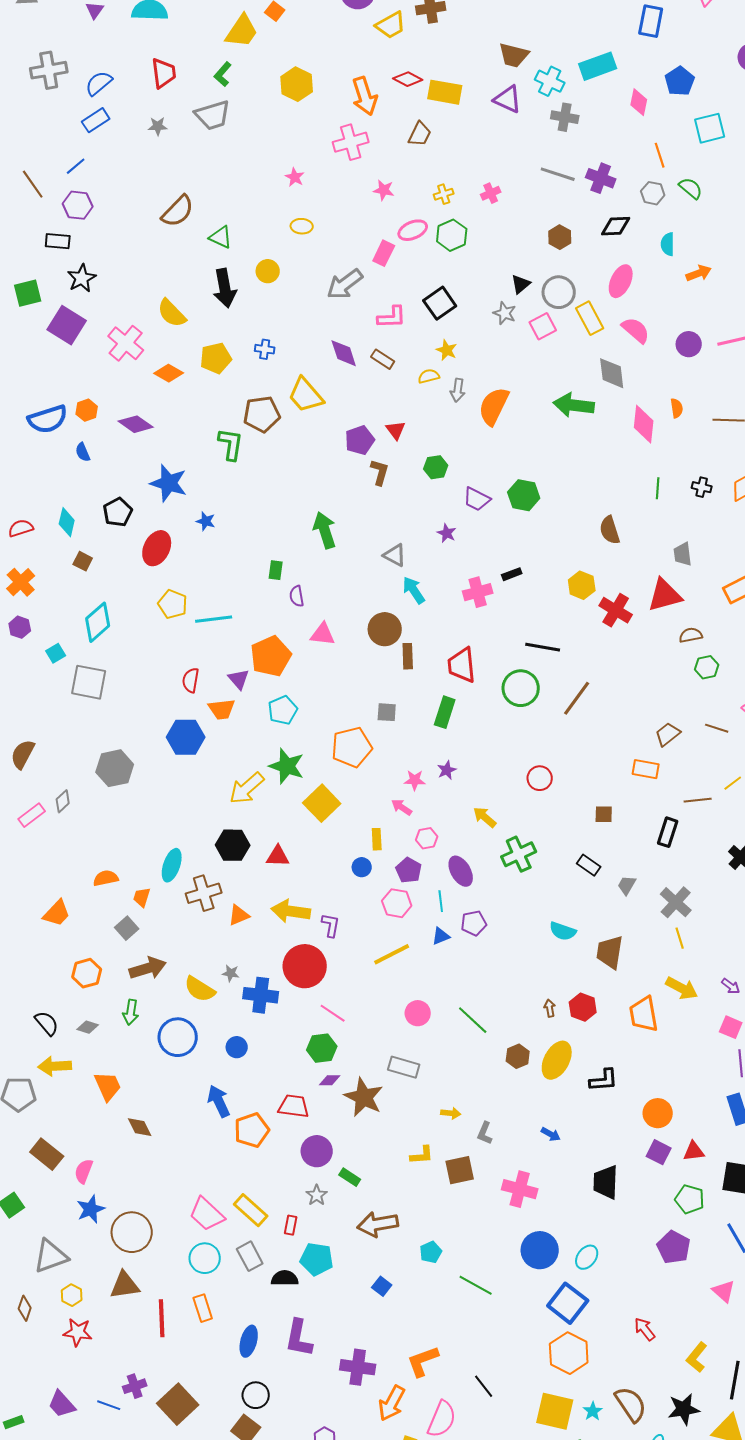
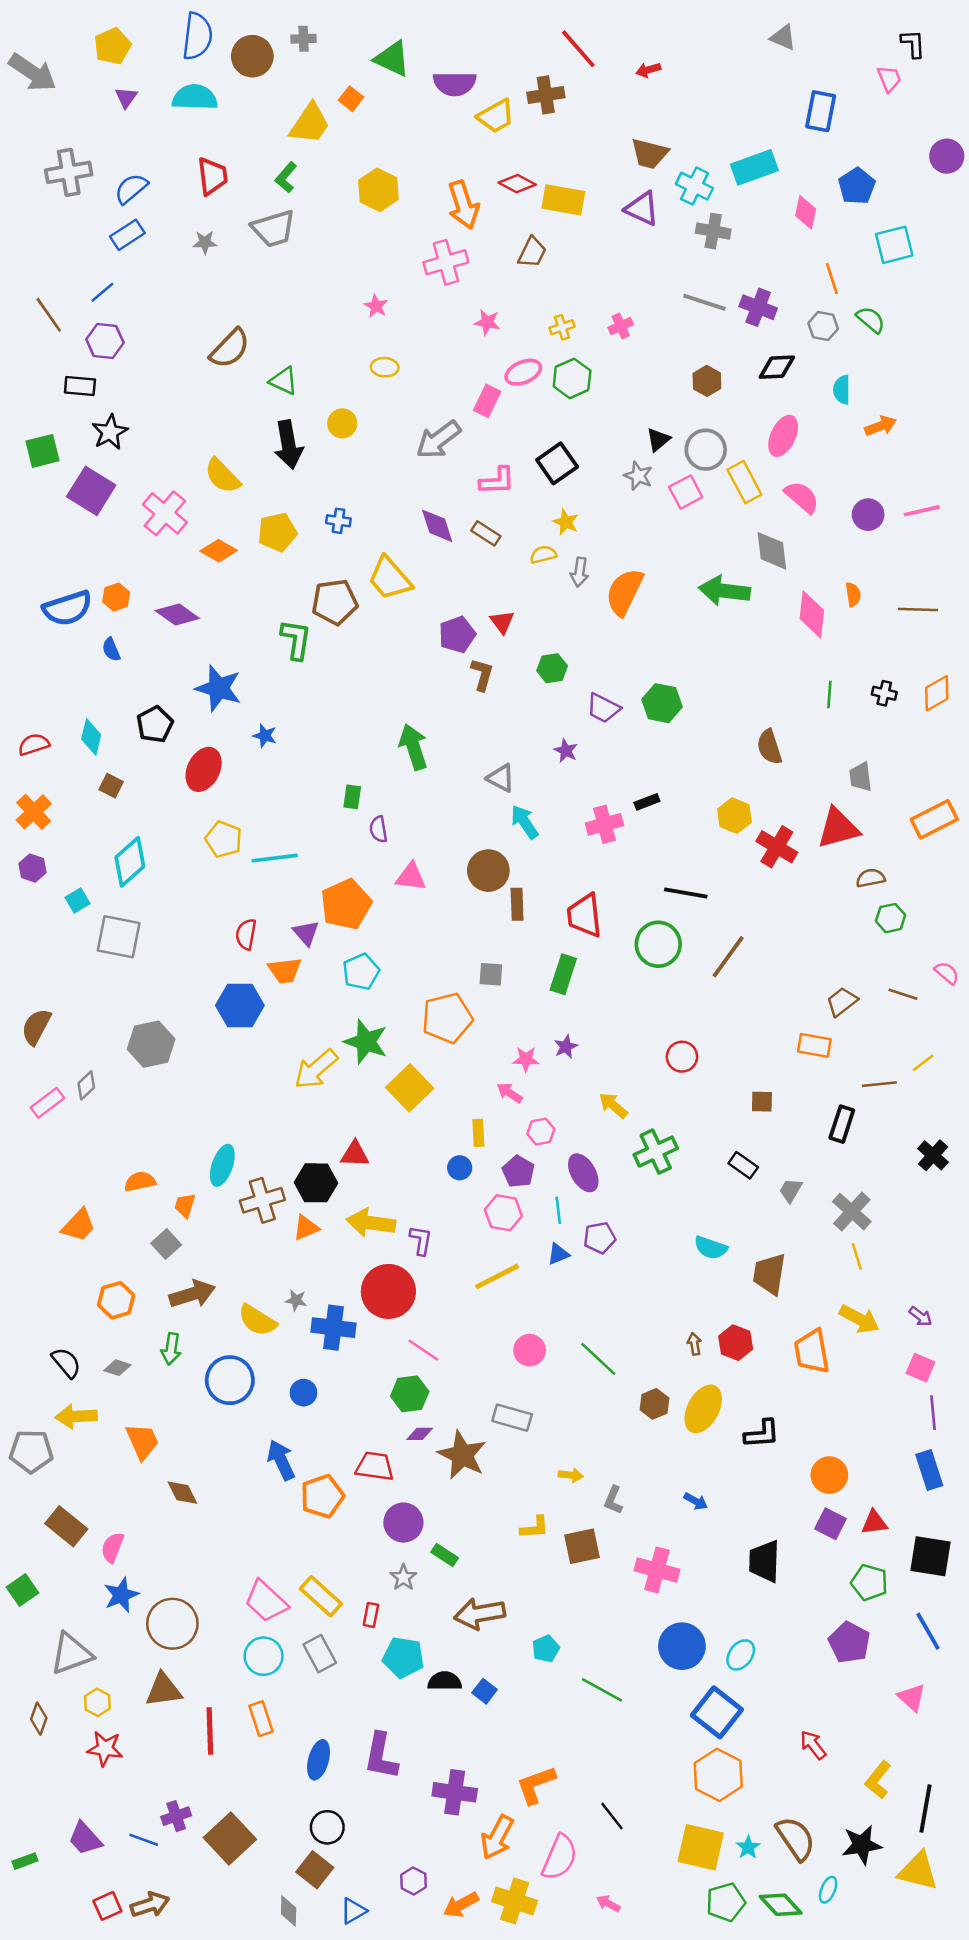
black hexagon: (233, 845) -> (316, 1183), moved
black semicircle: (285, 1278) -> (445, 1681), moved

